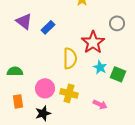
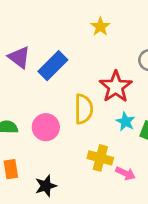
blue rectangle: (48, 27) -> (53, 66), size x1.5
pink circle: (45, 88) -> (46, 127), moved
yellow cross: (69, 93) -> (100, 158), moved

